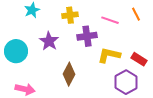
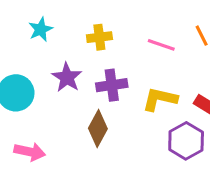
purple cross: (87, 36) -> (112, 85), moved

